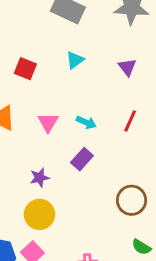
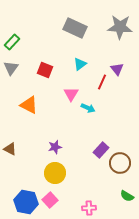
red line: (130, 121) -> (102, 82), moved
pink triangle: (48, 122) -> (71, 94), moved
purple rectangle: (82, 159) -> (101, 150), moved

